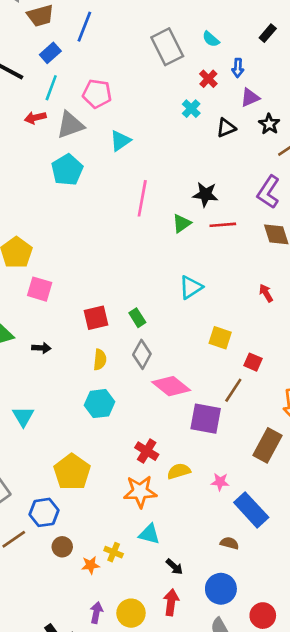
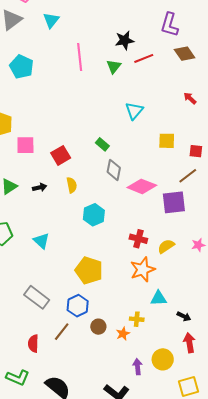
cyan pentagon: (67, 170) -> (21, 67), moved
red square: (96, 318) -> (61, 155), moved
yellow semicircle: (100, 360) -> (72, 185), moved
brown line: (233, 390) -> (188, 176), turned 36

